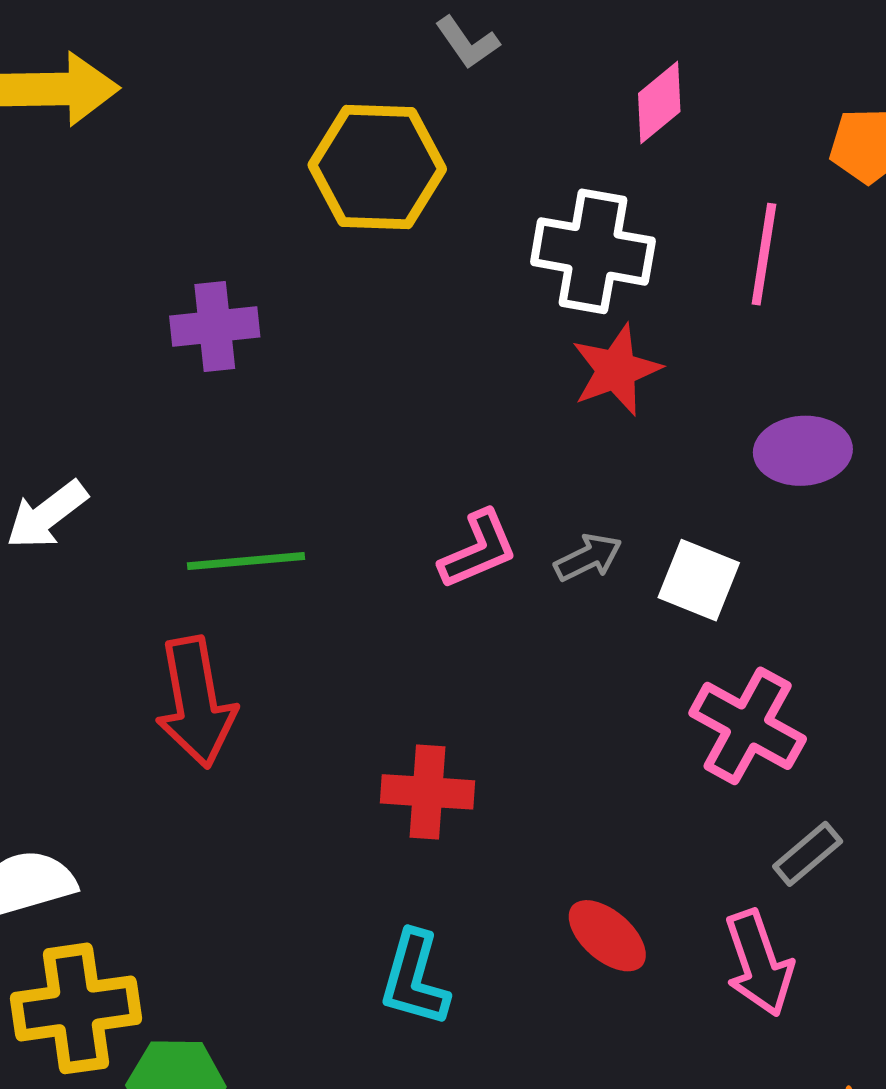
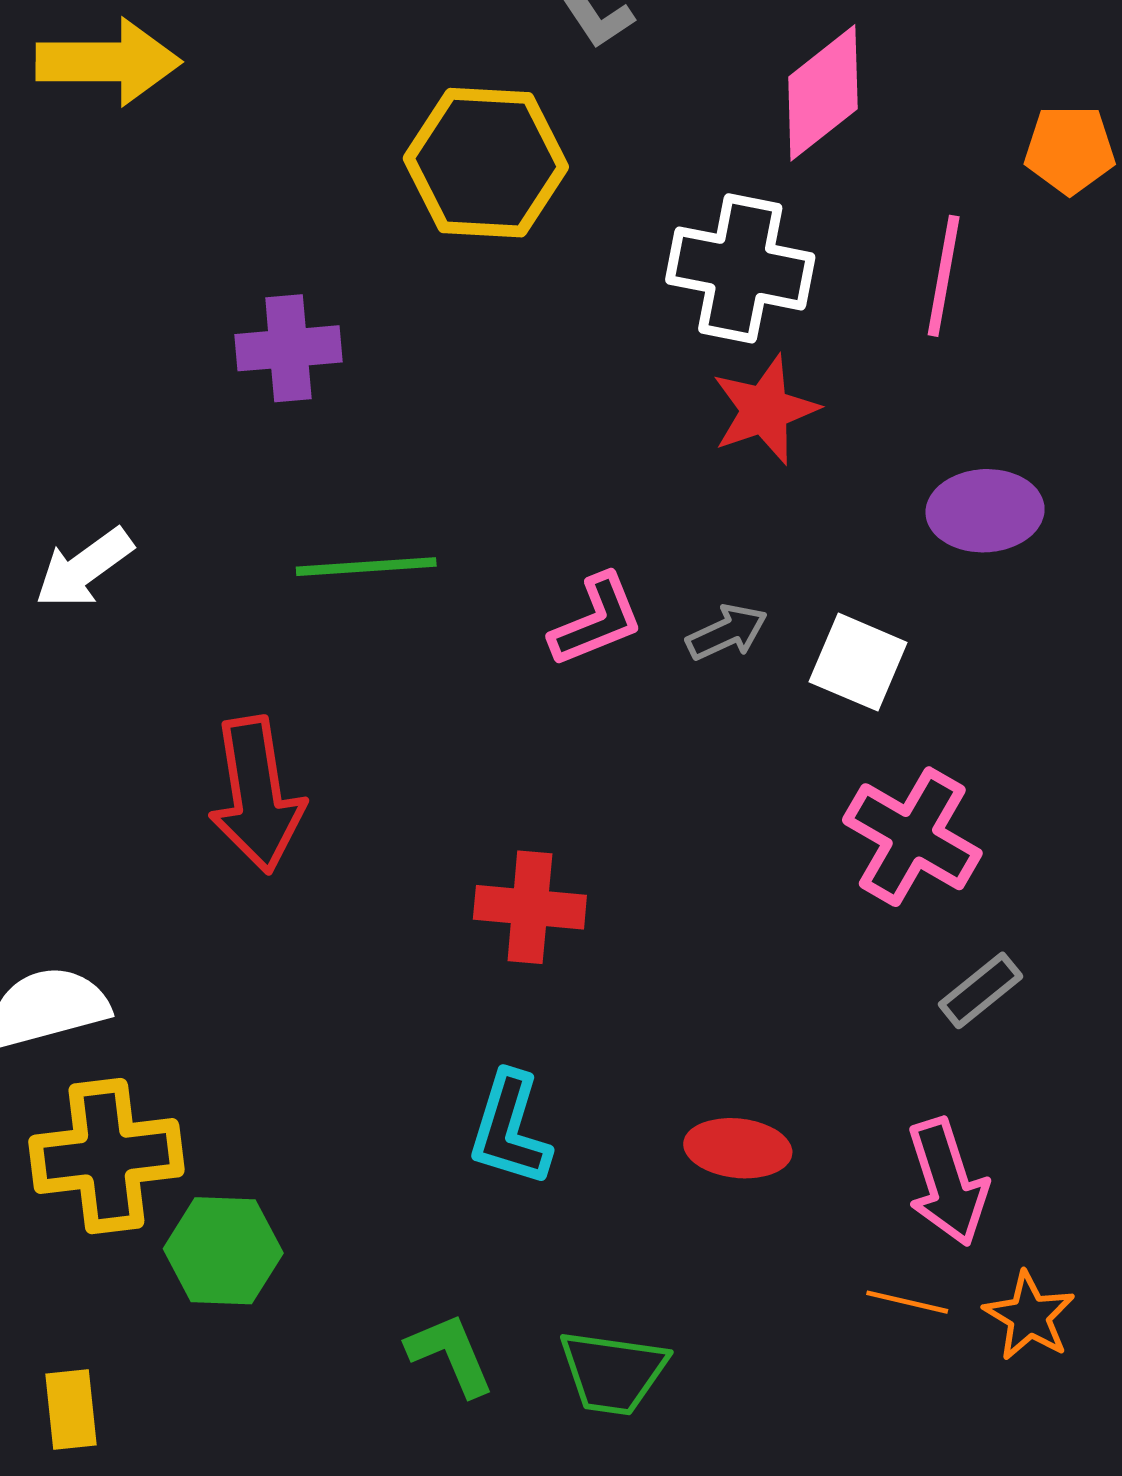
pink diamond: (659, 102) -> (823, 93), size x1.4
green line: (246, 561) -> (366, 567), moved
red ellipse: (607, 936) -> (738, 1148), moved, turned -36
pink arrow: (759, 963) -> (947, 1182), moved

